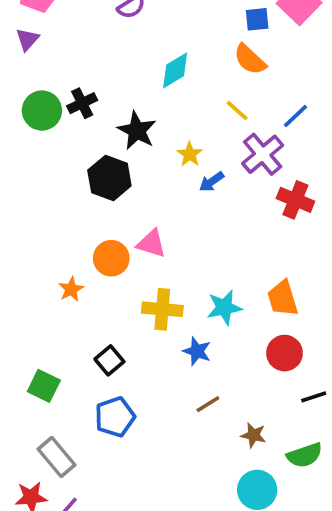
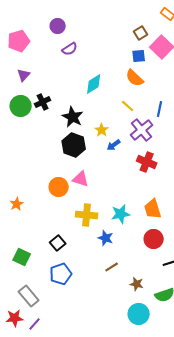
purple triangle: (27, 39) -> (24, 75), moved
blue line: (295, 116) -> (160, 109), turned -35
black hexagon: (109, 178) -> (74, 145), moved
red cross: (295, 200) -> (147, 162), moved
orange star: (71, 289) -> (17, 204), moved

